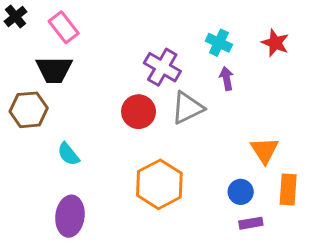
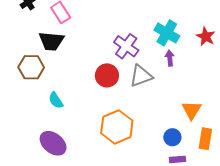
cyan cross: (219, 43) -> (167, 33), size x1.4
purple ellipse: (70, 216) -> (53, 143), turned -64

